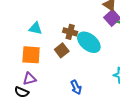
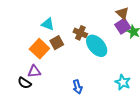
brown square: (62, 50) -> (57, 43), moved
orange square: (31, 55) -> (39, 49), turned 30

